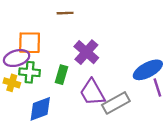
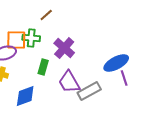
brown line: (65, 13) -> (46, 15), turned -40
green cross: (30, 72) -> (31, 38), moved

